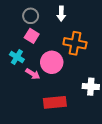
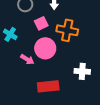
pink square: (32, 36) -> (41, 23), moved, turned 32
cyan cross: (17, 57) -> (10, 34), moved

